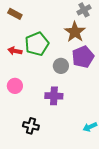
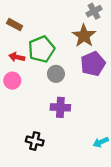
brown rectangle: (15, 14) -> (15, 25), moved
gray circle: (61, 66) -> (56, 74), moved
pink circle: (15, 86) -> (12, 81), moved

